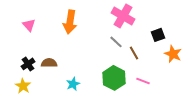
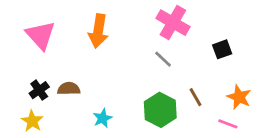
pink triangle: (29, 25) -> (41, 35), size x1.6
brown line: (134, 53) -> (195, 97), moved
orange star: (173, 54) -> (239, 97), moved
pink line: (143, 81) -> (228, 124), moved

